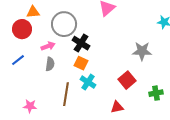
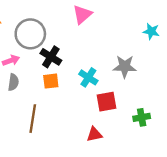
orange square: (81, 63) -> (51, 81), turned -32
red square: (127, 80) -> (107, 102), turned 30
cyan cross: (88, 82) -> (88, 77), moved

